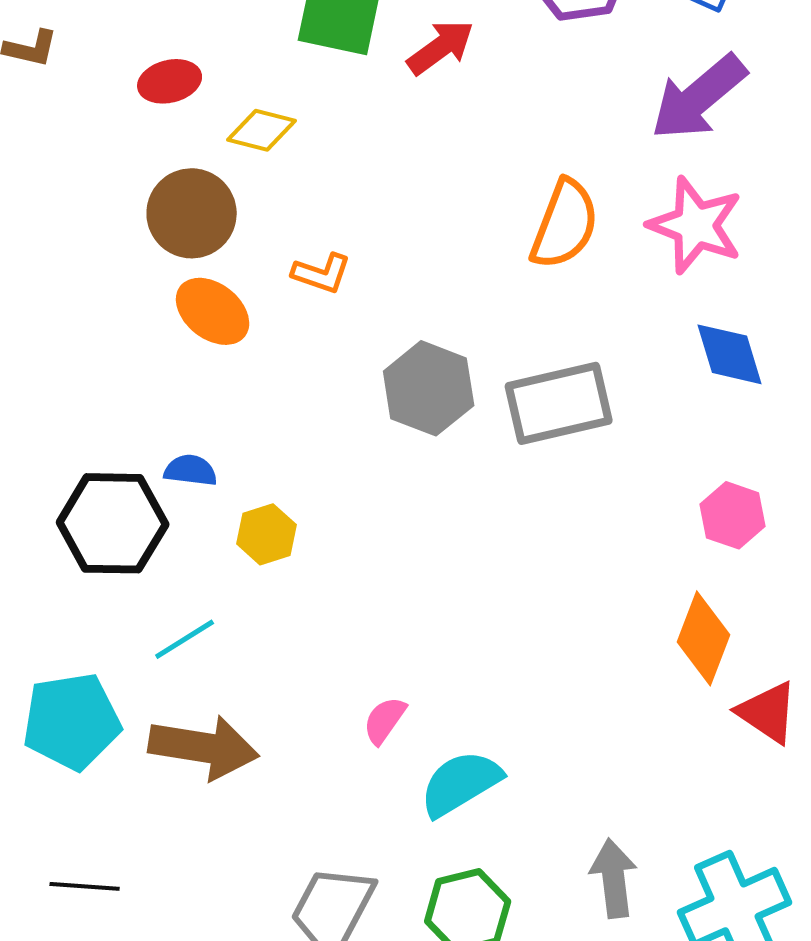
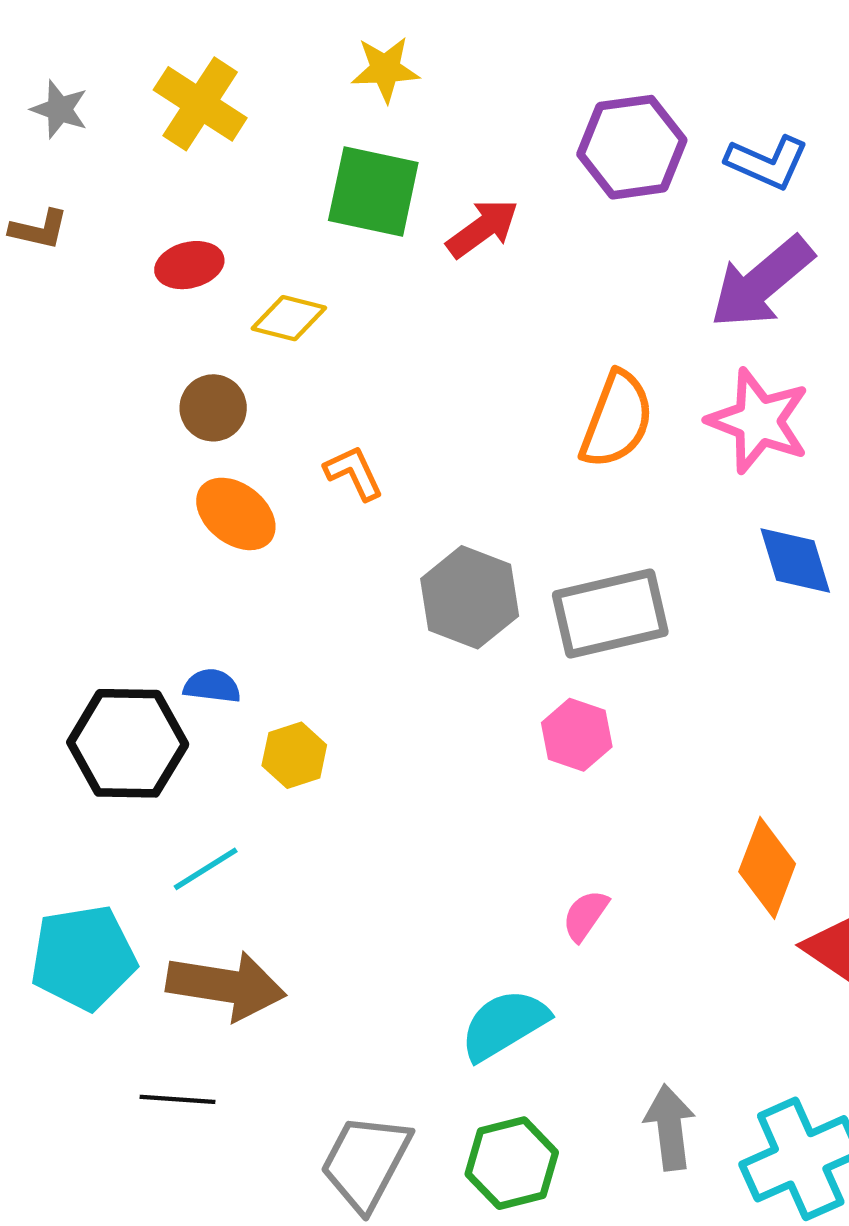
brown circle: (192, 213) -> (213, 408), size x0.7
orange L-shape: (322, 273) -> (354, 473), turned -134
pink hexagon: (733, 515) -> (577, 735), moved
pink semicircle: (385, 720) -> (585, 915), moved
black line: (85, 886) -> (177, 1099), moved

